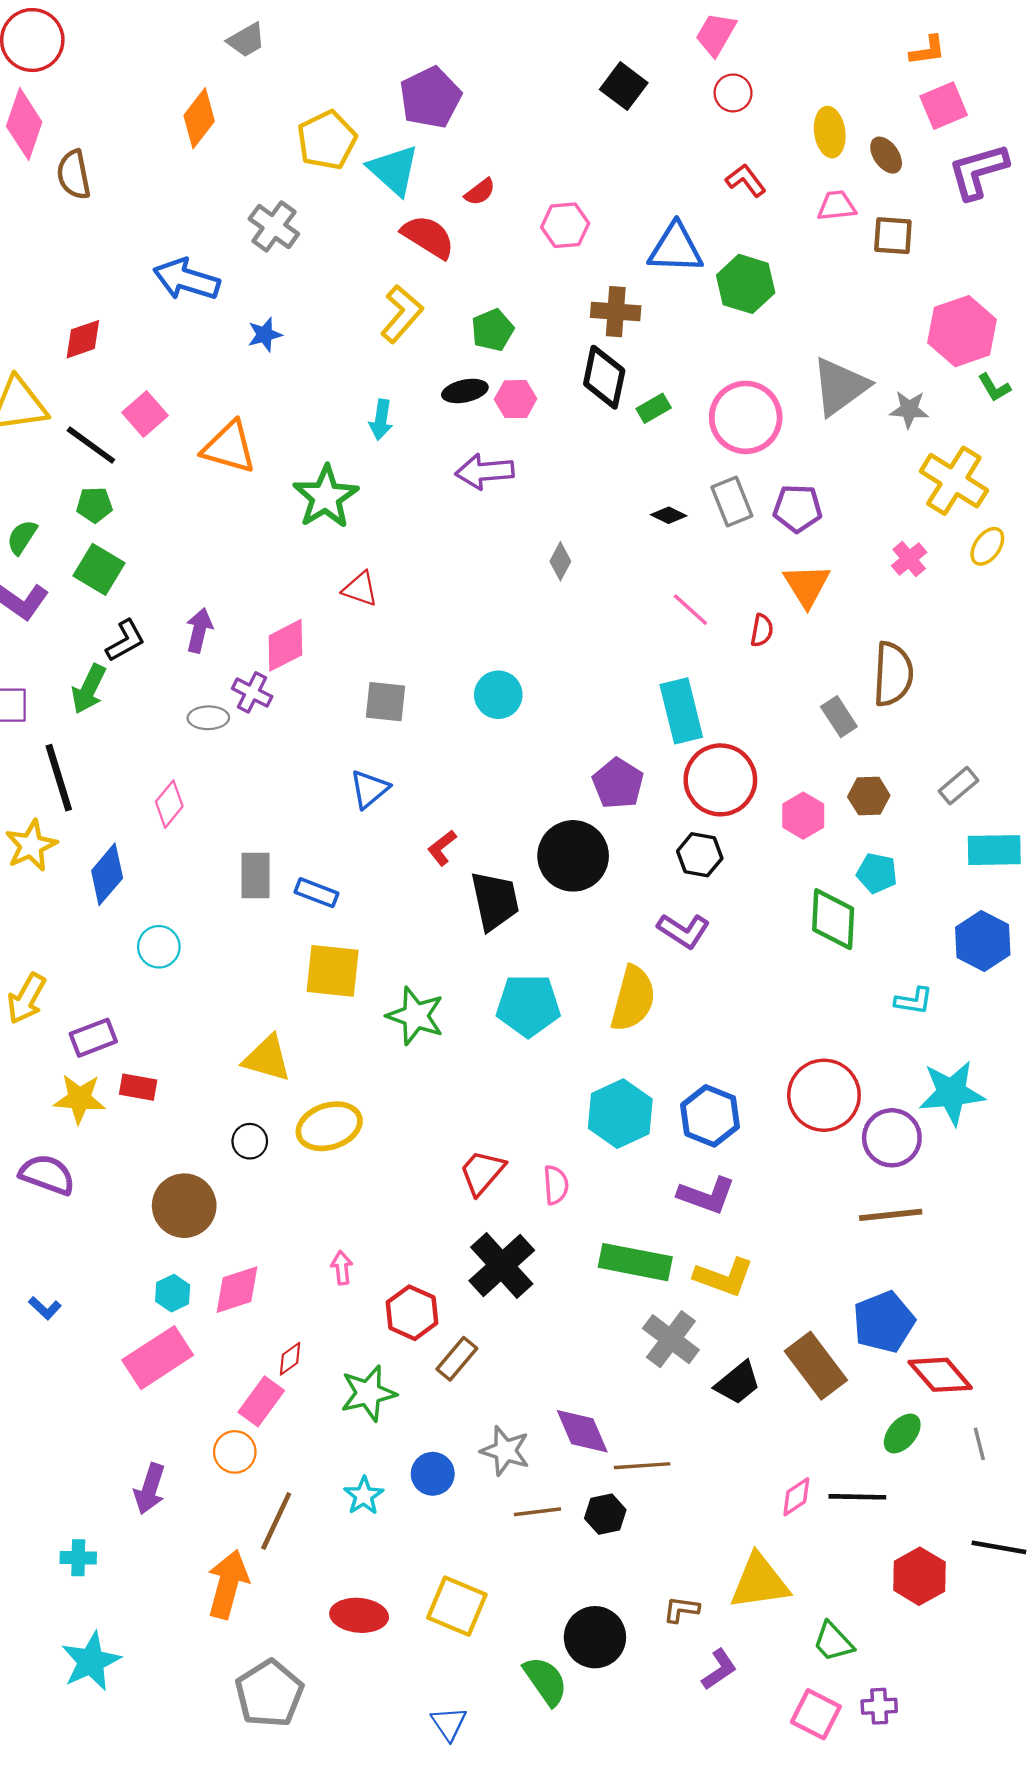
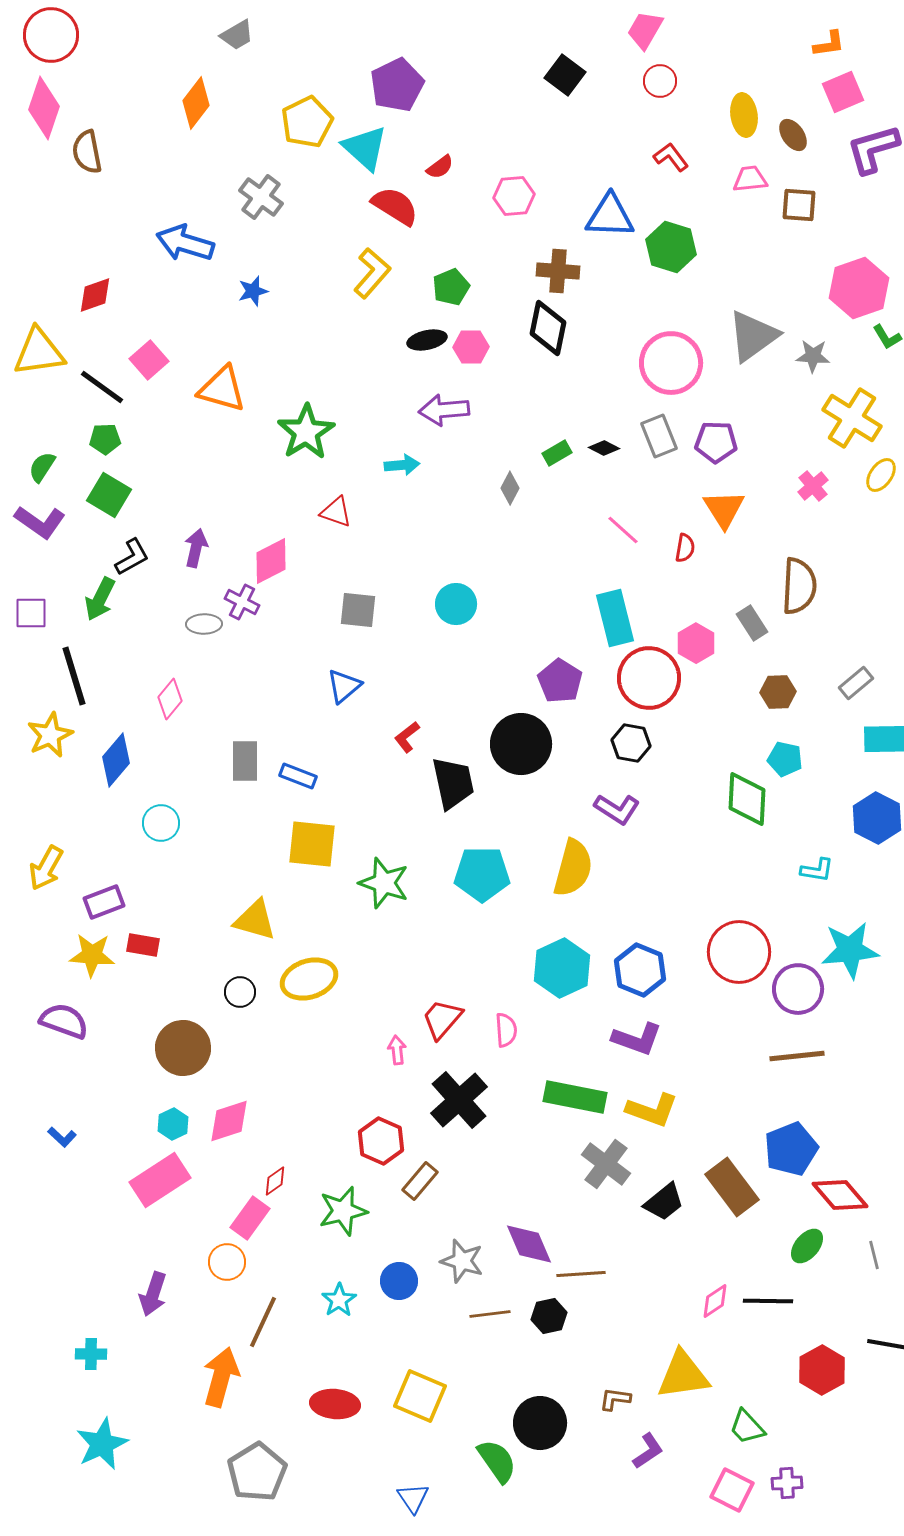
green rectangle: (654, 408) -> (557, 453), moved
cyan arrow: (381, 420) -> (402, 465), moved, turned -104
pink hexagon: (803, 816) -> (696, 643), moved
pink arrow: (342, 1268) -> (397, 1050), moved

